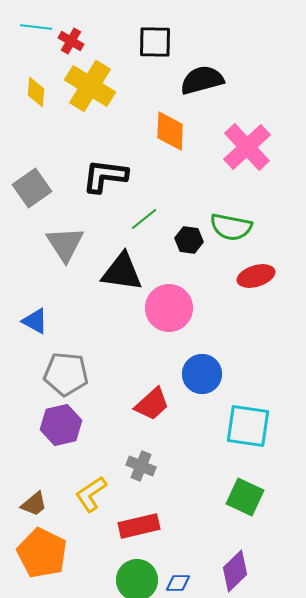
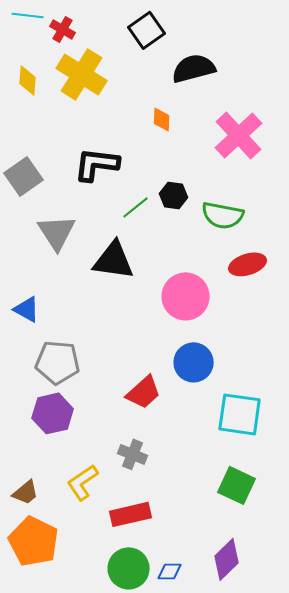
black square: (155, 42) -> (147, 30), turned -36
orange diamond: (170, 131) -> (162, 119), size x0.6
black hexagon: (189, 240) -> (174, 195), moved
pink circle: (169, 308) -> (186, 296), moved

